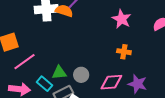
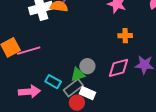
pink line: (24, 62) -> (29, 51), moved, turned 30
green triangle: (59, 73) -> (78, 75), moved

